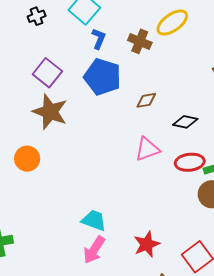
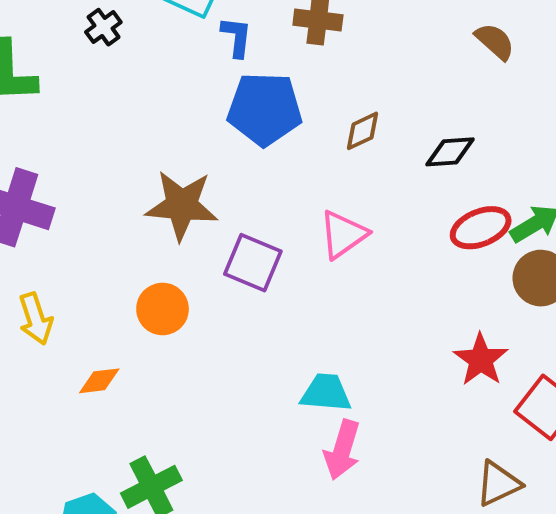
purple square: (47, 73) -> (253, 263), moved
pink triangle: (147, 149) -> (343, 235), moved
red star: (147, 244) -> (481, 360), moved

